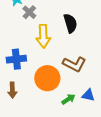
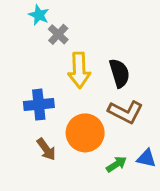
black semicircle: (70, 23) -> (119, 73), moved
brown arrow: (12, 90) -> (46, 149), moved, turned -35

